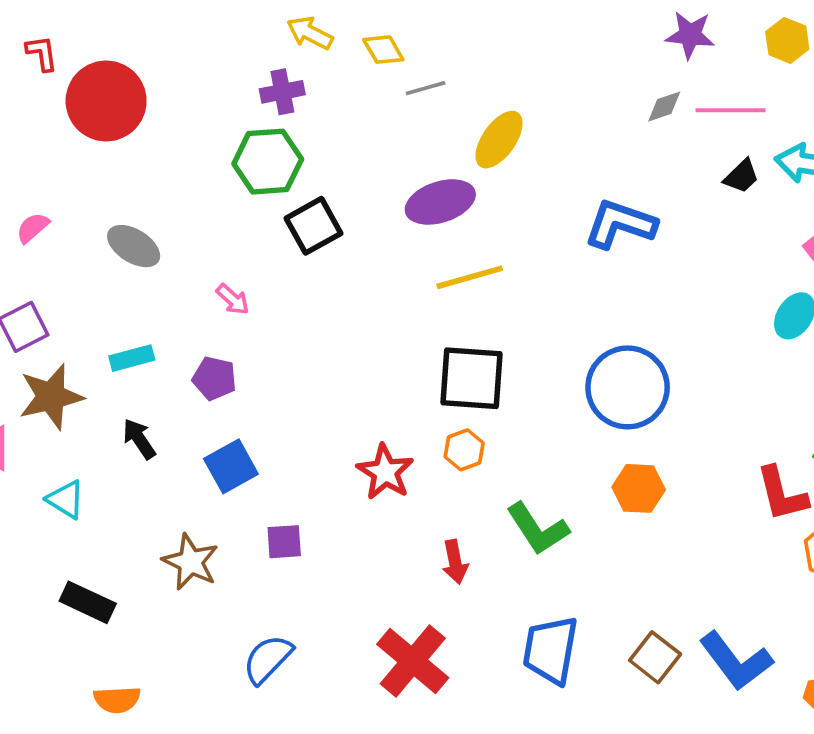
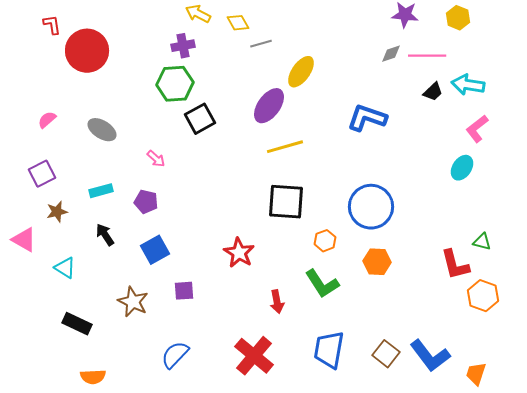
purple ellipse: (440, 202) -> (269, 106), turned -36
brown star: (51, 397) -> (57, 212), size x0.6
orange hexagon: (464, 450) -> (325, 241), moved

